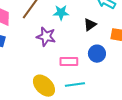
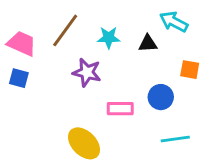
black triangle: (90, 25) -> (148, 43), moved, turned 32
cyan line: (75, 85) -> (175, 139), moved

